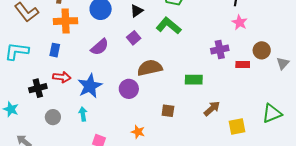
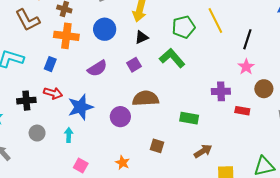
brown circle: (262, 50) -> (264, 89), moved

